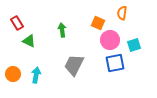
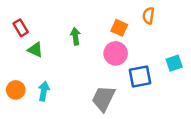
pink circle: (110, 40) -> (116, 53), moved
cyan square: (134, 45) -> (174, 63), moved
gray trapezoid: (74, 65) -> (103, 98), moved

